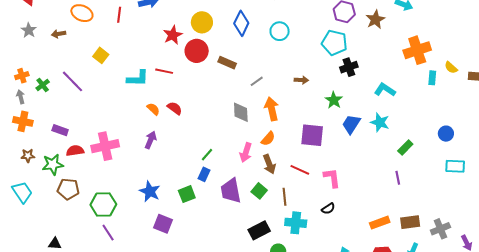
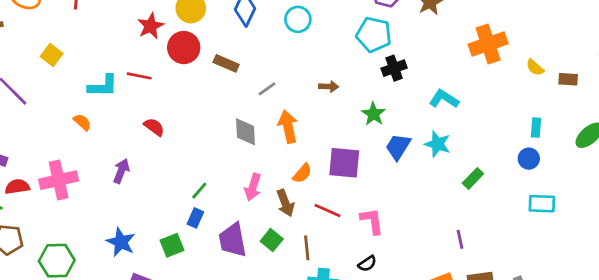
cyan rectangle: (432, 78) -> (536, 128), moved
orange semicircle: (153, 109) -> (82, 122), moved
orange semicircle: (268, 139) -> (302, 173), moved
purple line: (398, 178) -> (460, 239), moved

